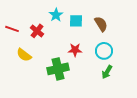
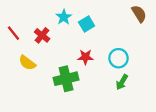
cyan square: (76, 21) -> (87, 24), turned -32
brown semicircle: (101, 24) -> (139, 14), moved
red line: (12, 29) -> (14, 33), turned 32

